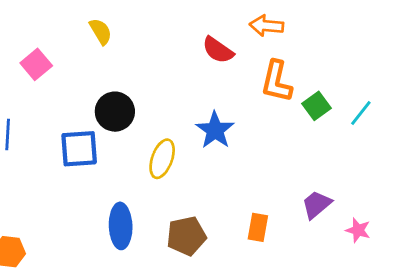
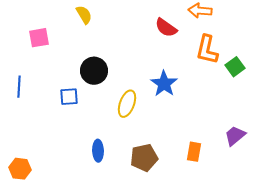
pink square: (36, 64) -> (39, 38), turned 30
blue square: (79, 149) -> (69, 97), size x0.7
blue ellipse: (121, 226) -> (98, 151), size x0.7

